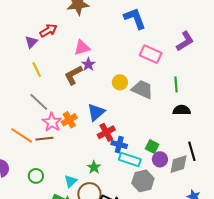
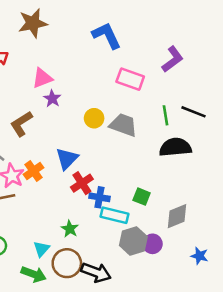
brown L-shape: (73, 75) -> (21, 124), moved
black semicircle: (182, 110) -> (175, 147), size x1.4
black line: (192, 151) -> (194, 112), moved, turned -48
purple circle: (160, 159) -> (152, 244), moved

